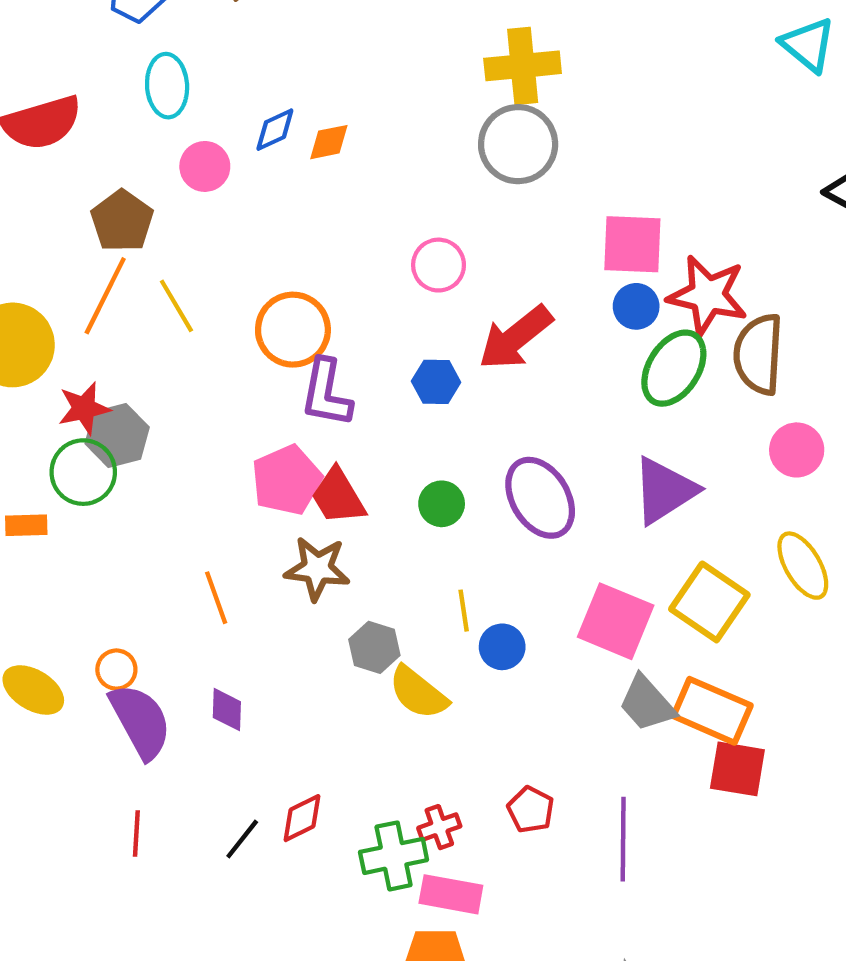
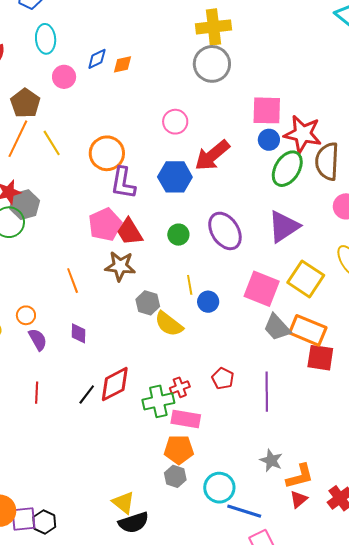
blue hexagon: (436, 382) -> (175, 177), size x1.5
purple semicircle: (140, 721) -> (38, 340), size x0.6
red diamond: (302, 818) -> (115, 384), size x1.5

